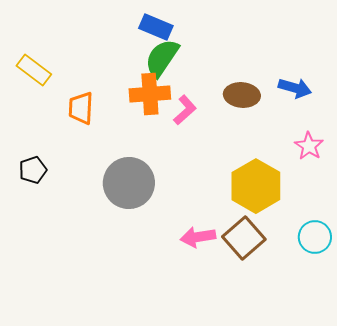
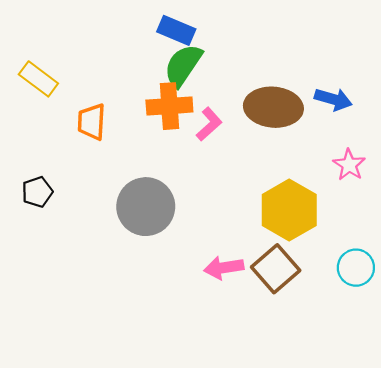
brown ellipse: (242, 95) -> (273, 107), size x1.4

